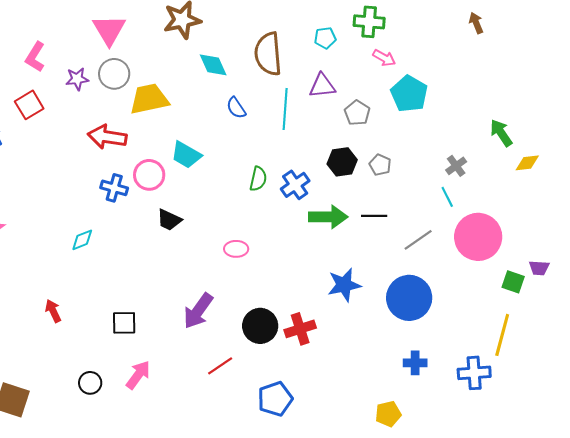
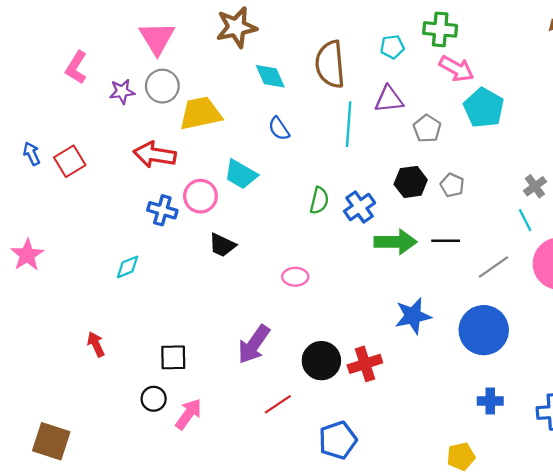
pink arrow: (384, 58) -> (456, 69), size x1.4
red square: (29, 105) -> (70, 161), moved
blue semicircle: (236, 108) -> (279, 129), moved
black circle: (90, 383) -> (154, 399), moved

